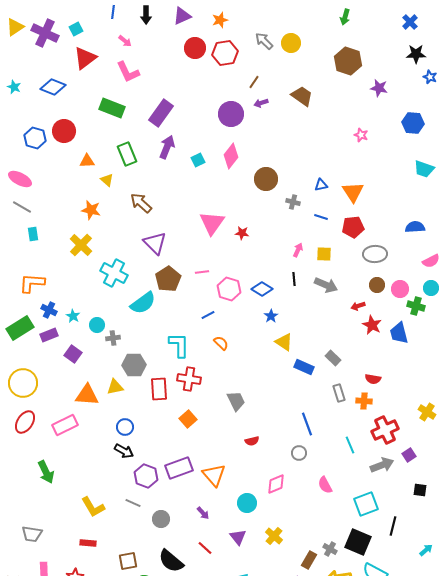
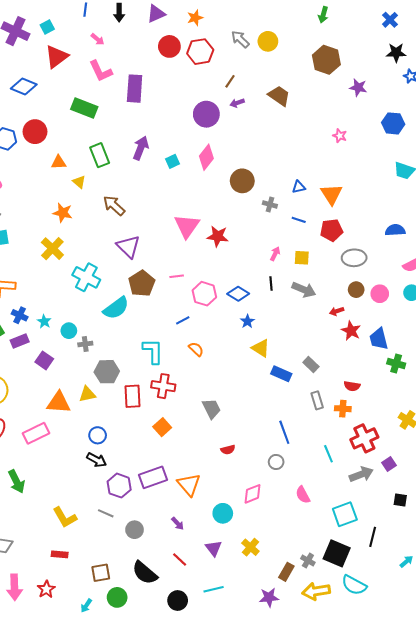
purple rectangle: (161, 113) -> (135, 89), moved, turned -32
red star: (242, 233) -> (218, 236), size x1.5
green cross: (416, 306) -> (396, 363), moved

